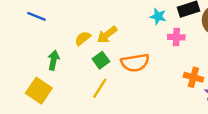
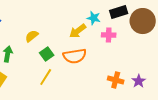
yellow arrow: (107, 35) -> (78, 31), moved
orange cross: (193, 77) -> (116, 80), moved

